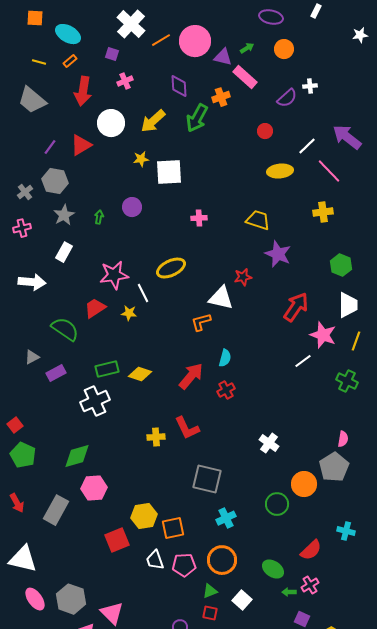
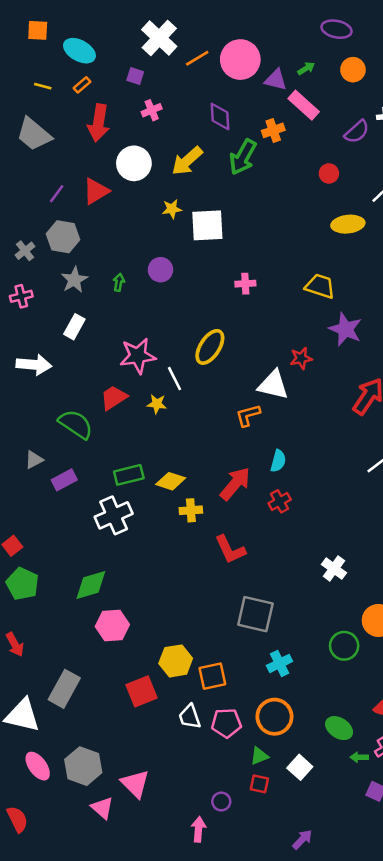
yellow ellipse: (171, 268) -> (210, 347), turned -32
yellow cross: (156, 437) -> (191, 510), moved
gray rectangle: (56, 510) -> (64, 689), moved

